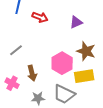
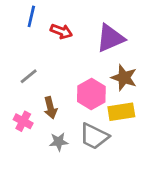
purple triangle: (76, 22) -> (110, 38), size x1.6

